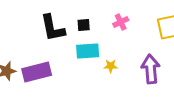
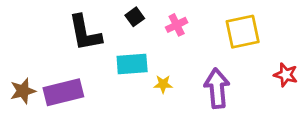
black square: (84, 25) -> (135, 17), moved, turned -32

